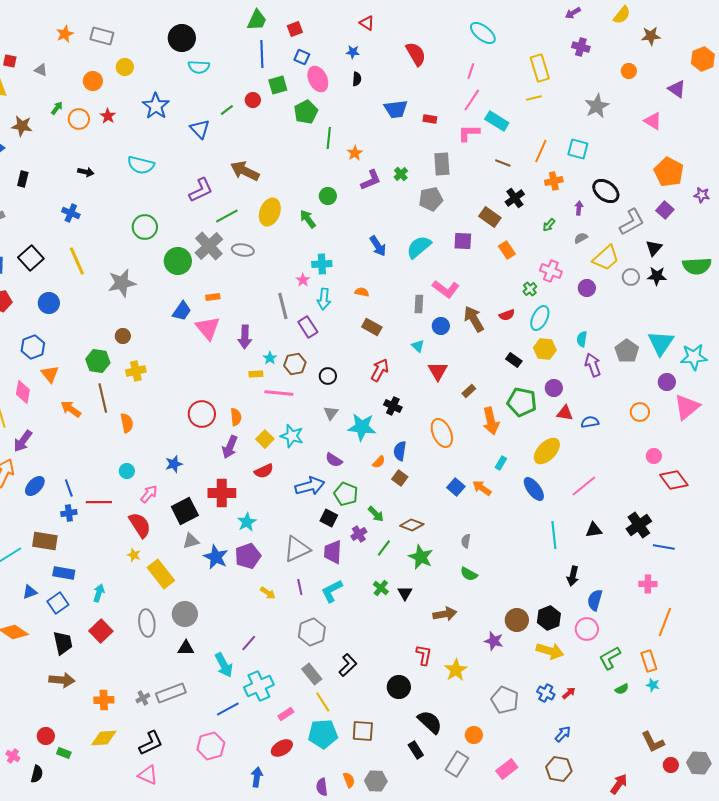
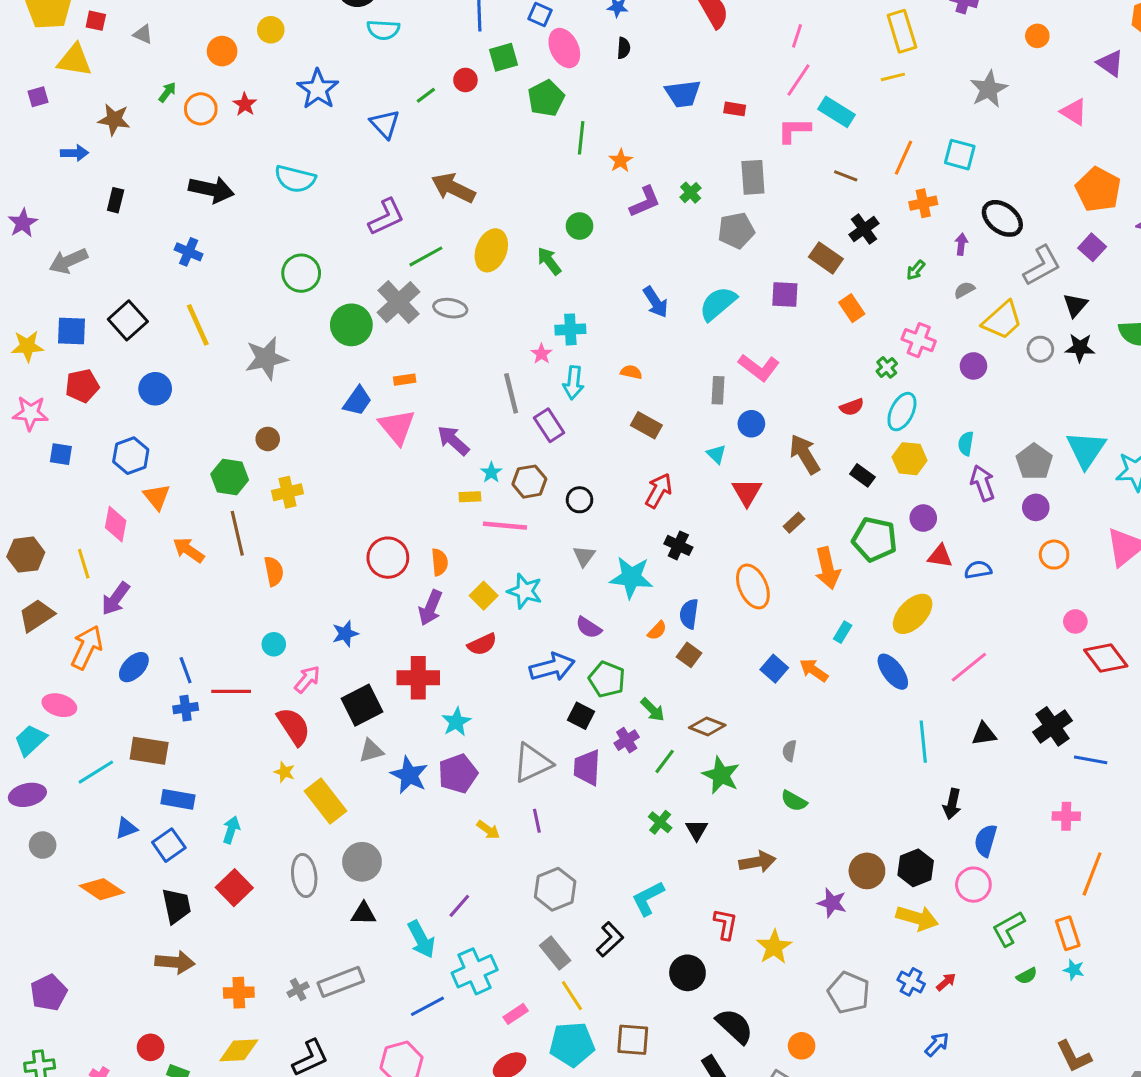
black arrow: (86, 172) -> (211, 190), size x1.8
brown arrow: (474, 319) -> (805, 454), moved
purple arrow: (245, 337) -> (453, 440), turned 130
purple circle: (667, 382) -> (1036, 507), moved
cyan L-shape: (332, 591) -> (648, 898), moved

